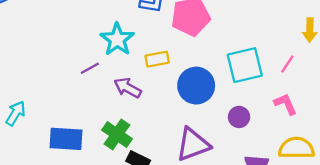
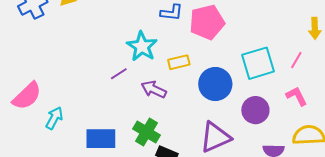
purple circle: (239, 117) -> (255, 110), size x1.4

